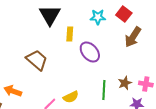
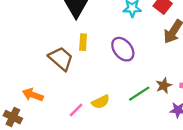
yellow rectangle: (70, 34) -> (83, 42), moved
green line: (104, 90) -> (139, 94), turned 54

